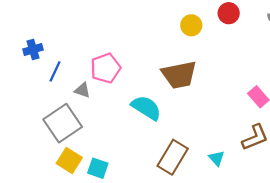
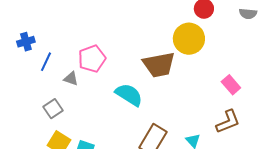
yellow circle: (191, 25) -> (189, 39), moved, size x1.6
gray square: (63, 123) -> (53, 109), size x0.6

